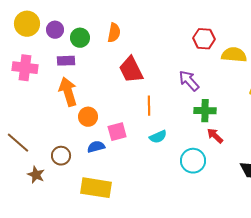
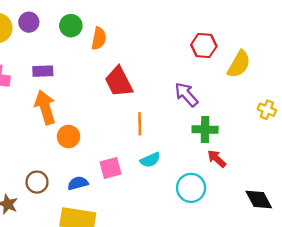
purple circle: (55, 30) -> (29, 22), moved
green circle: (80, 38) -> (71, 26), moved
yellow semicircle: (234, 55) -> (239, 64), turned 115
pink square: (117, 132) -> (111, 168), moved
blue semicircle: (96, 147) -> (78, 183), moved

